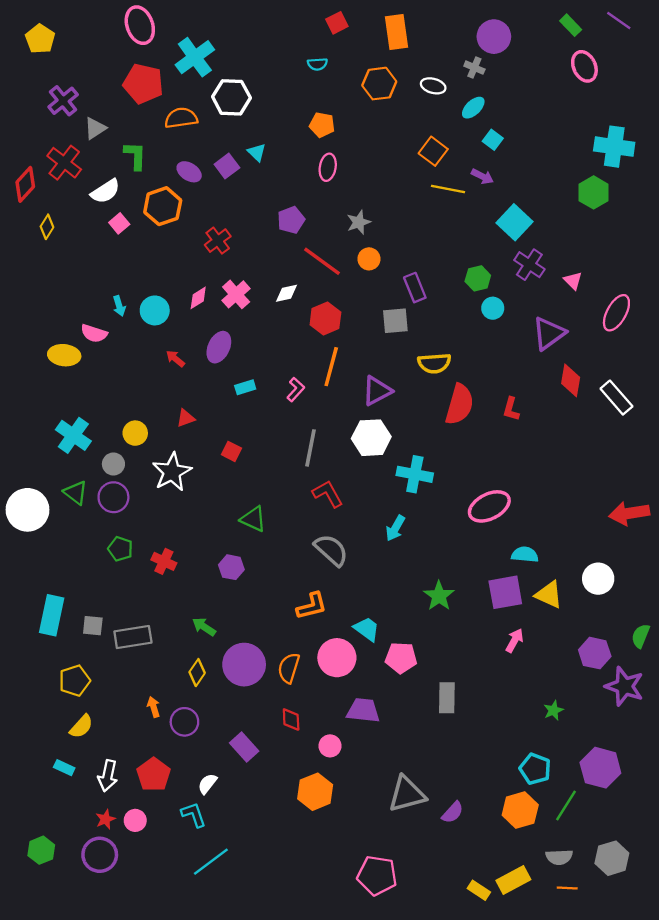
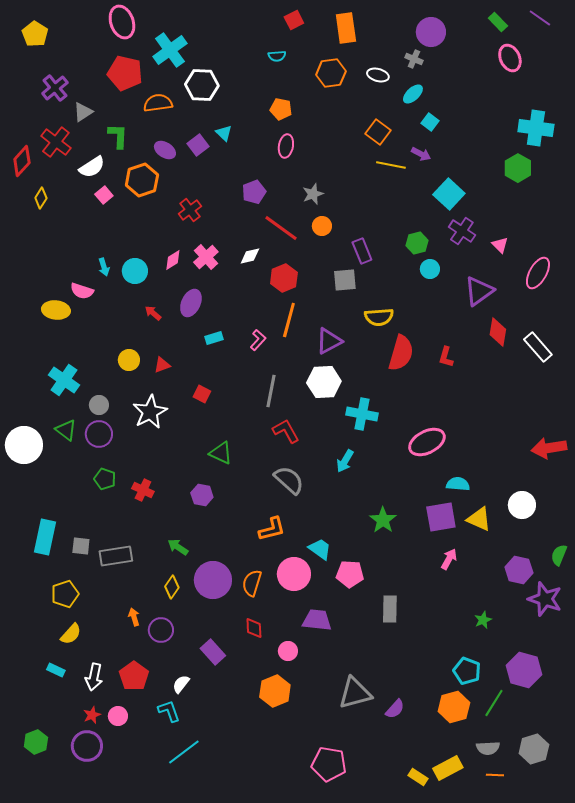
yellow circle: (135, 433) -> (129, 360), moved

